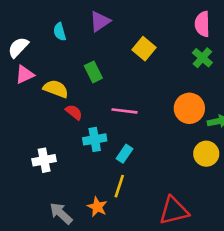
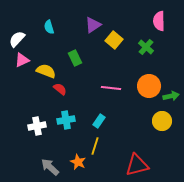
purple triangle: (100, 21) -> (93, 25), moved
green cross: (202, 58) -> (146, 47), moved
pink line: (125, 111) -> (111, 88), moved
cyan cross: (95, 139) -> (66, 120), moved

